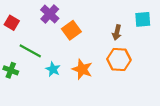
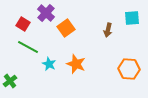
red square: (12, 23) -> (23, 24), moved
orange hexagon: (119, 59) -> (129, 69), moved
green cross: (11, 70) -> (10, 81), moved, turned 32

